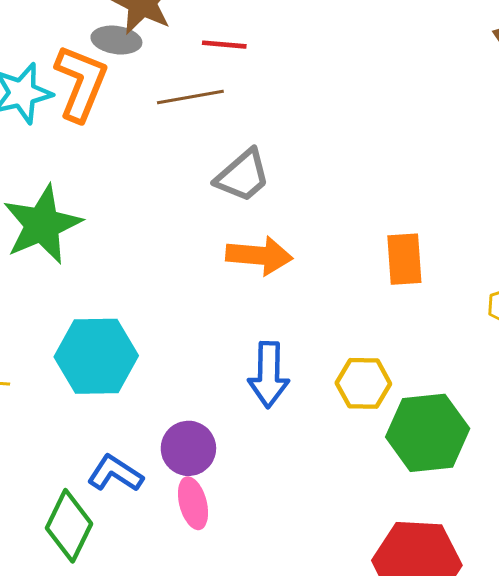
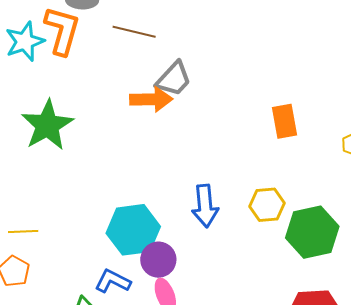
brown line: (190, 97) -> (134, 32), turned 30
orange arrow: (259, 256) -> (151, 99), moved
cyan hexagon: (96, 356) -> (133, 230), moved

